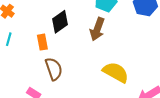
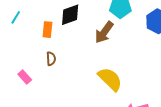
brown semicircle: (54, 69) -> (51, 59), size x0.6

